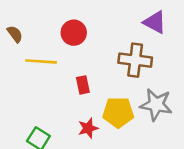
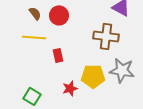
brown semicircle: (15, 34) -> (35, 13), moved
red rectangle: (83, 85) -> (58, 55), moved

